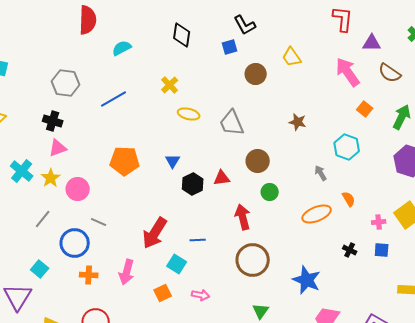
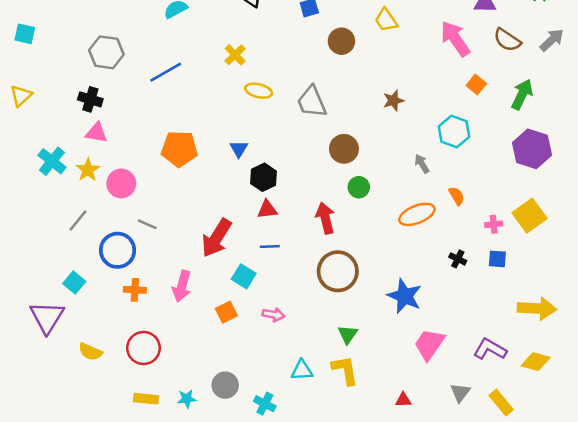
brown star: (298, 122) -> (393, 101), turned -30
pink triangle: (58, 148) -> (97, 133), turned 30
red triangle: (222, 178) -> (267, 209), moved

